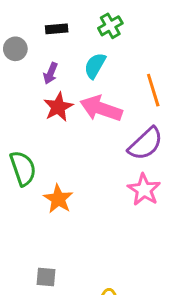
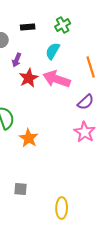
purple arrow: (51, 73) -> (17, 60), moved
purple semicircle: (146, 144) -> (86, 102), size x0.7

